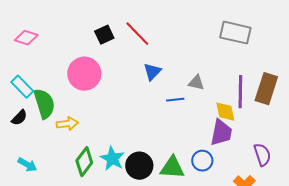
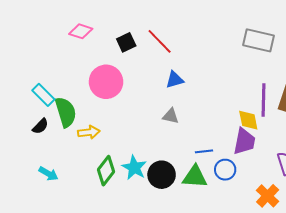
pink diamond: (26, 38) -> (81, 31), moved
blue triangle: (152, 72) -> (175, 80), turned 30
gray triangle: (196, 83) -> (171, 116), moved
blue line: (175, 100) -> (204, 151), moved

